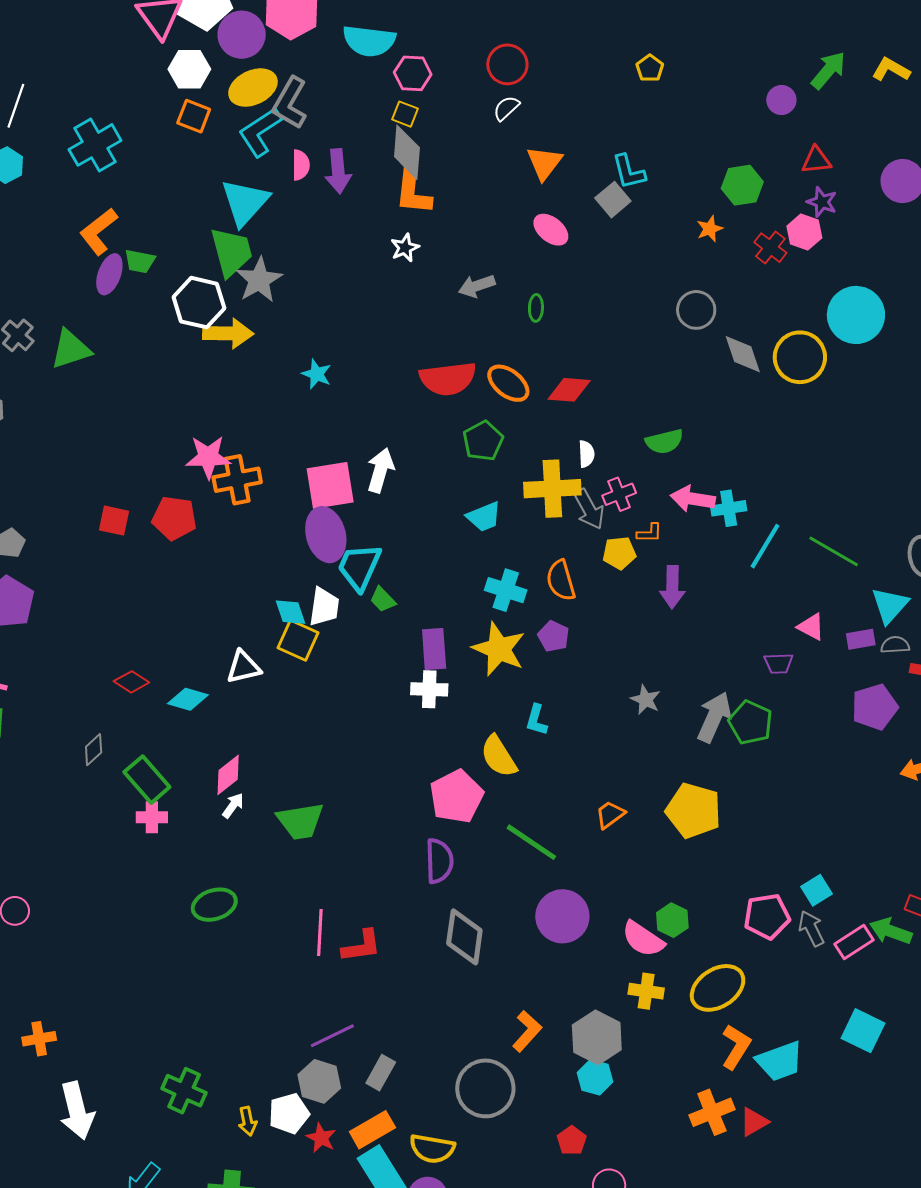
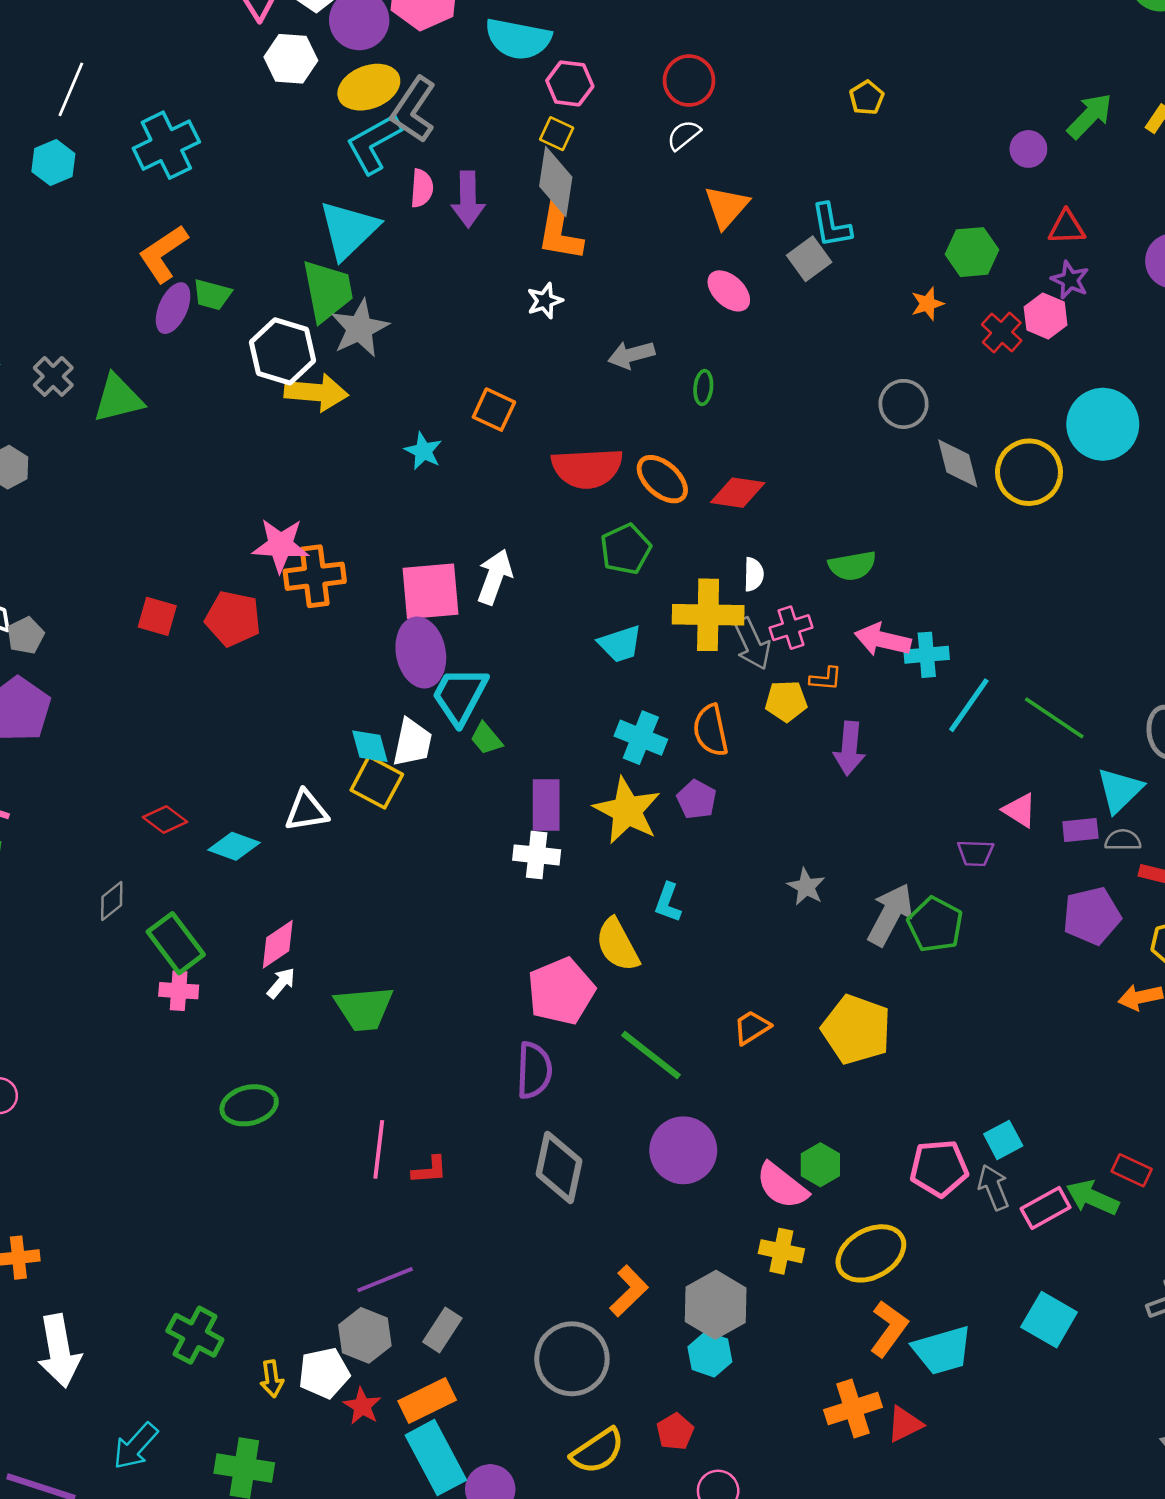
orange square: (194, 116) -> (494, 410), moved
red L-shape: (362, 946) -> (430, 1170), size x0.7
yellow semicircle: (432, 1149) -> (598, 1451), moved, turned -48

